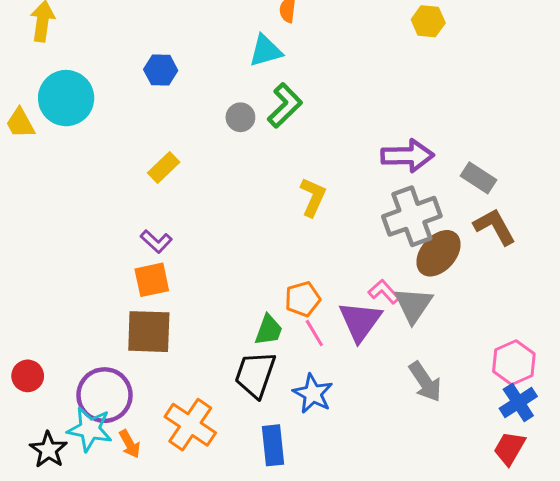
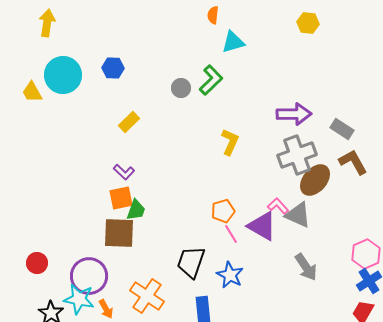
cyan triangle: (266, 51) -> (233, 42), moved
blue hexagon: (161, 70) -> (113, 68), moved
gray triangle: (413, 305) -> (298, 215), turned -40
purple triangle: (360, 321) -> (262, 226), turned -36
green trapezoid: (269, 330) -> (136, 210), moved

